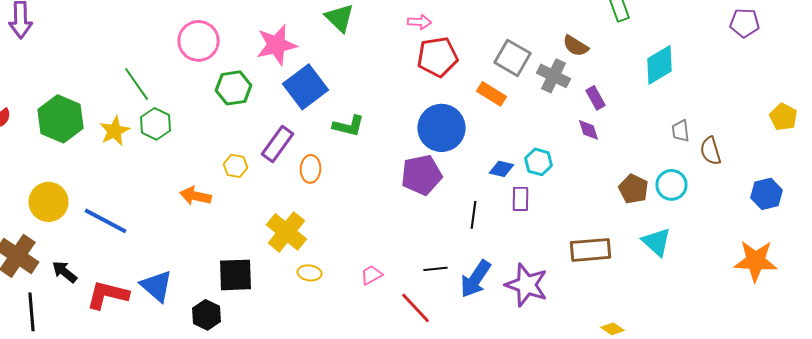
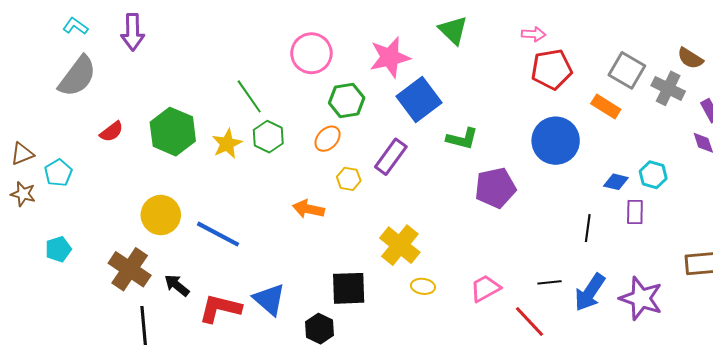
orange ellipse: (310, 169) -> (328, 139), moved, turned 40
purple pentagon: (422, 175) -> (495, 188), moved
pink trapezoid: (372, 275) -> (485, 288), size x1.4

